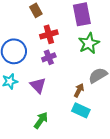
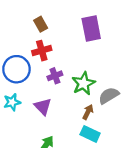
red cross: (49, 34) -> (42, 51), moved
green star: (89, 43) -> (83, 83), moved

